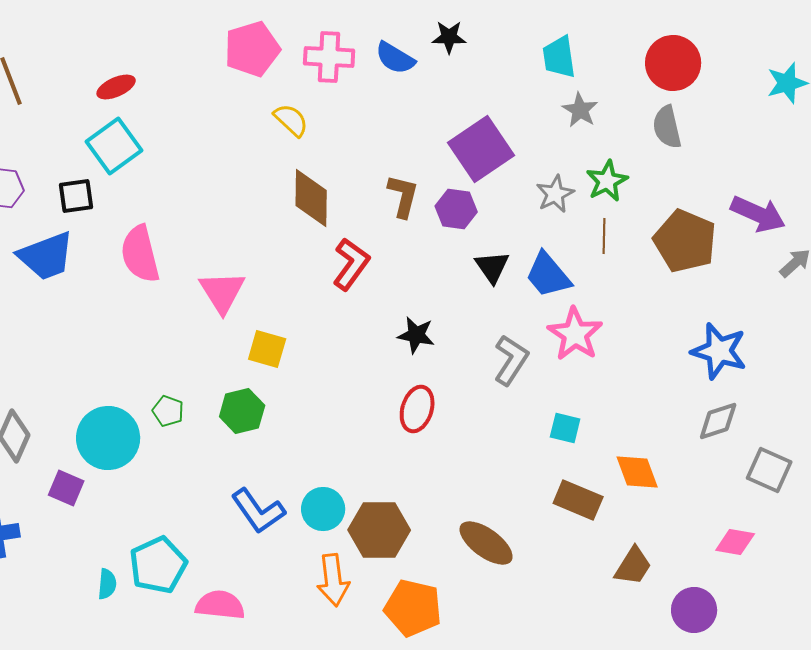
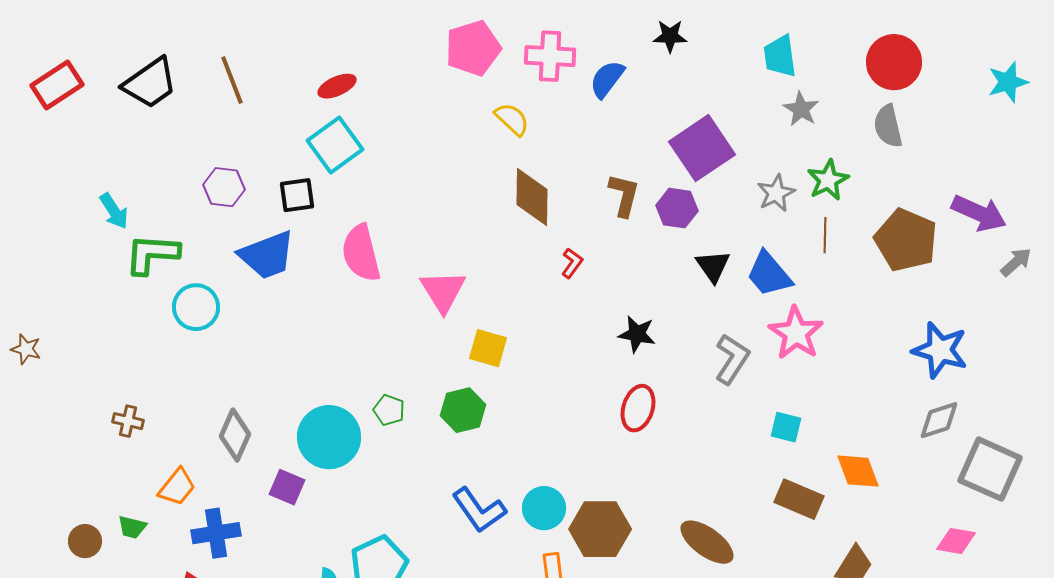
blue semicircle: (395, 58) -> (607, 79), moved, turned 96
red L-shape: (351, 264) -> (572, 263), size x0.6
gray square: (769, 470) -> (990, 469), size x1.4

